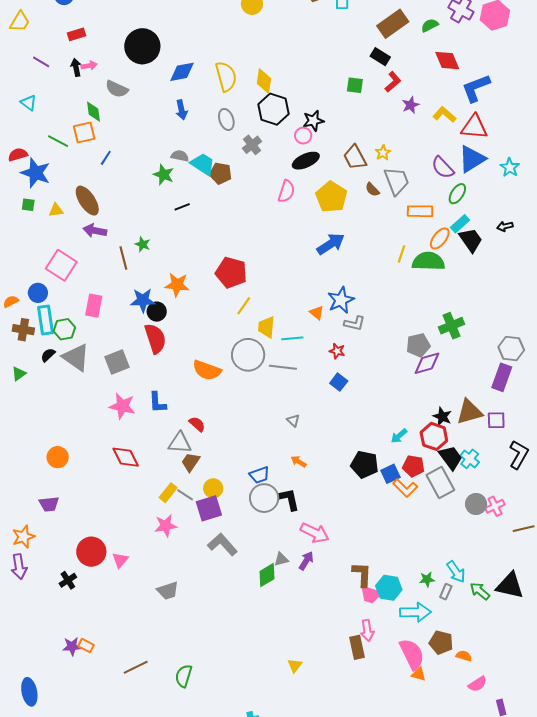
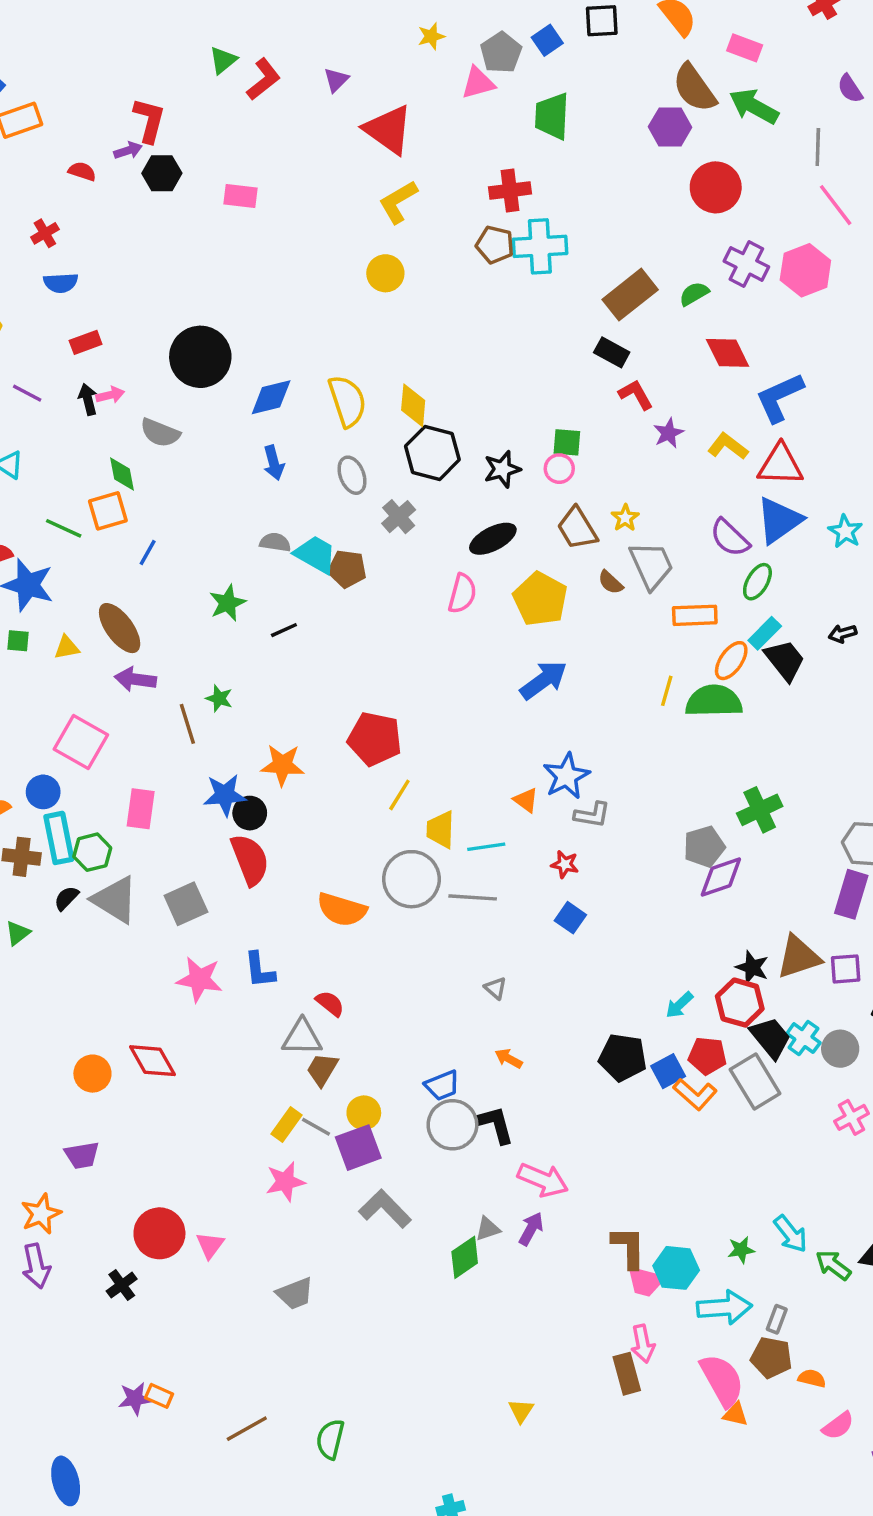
red L-shape: (393, 82) -> (636, 395), turned -75
green square: (355, 85) -> (567, 442), moved
pink circle: (303, 136) -> (559, 469), moved
green star: (164, 175) -> (227, 603), moved, turned 30
red diamond: (126, 457) -> (152, 1061), moved
gray circle: (476, 504) -> (840, 1049), moved
gray rectangle: (446, 592) -> (777, 1319), moved

